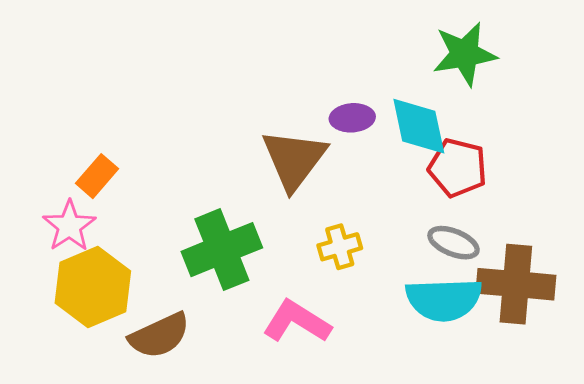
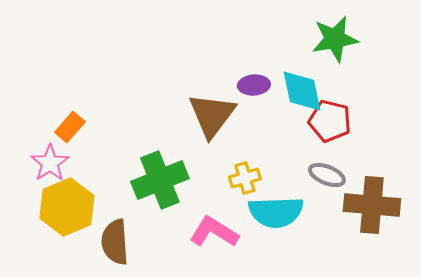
cyan semicircle: (444, 299) -> (276, 212), moved
brown semicircle: (159, 336) -> (115, 242), turned 111

